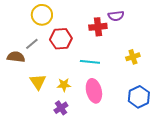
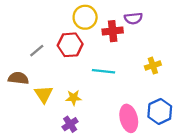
yellow circle: (42, 15) -> (85, 17), moved
brown semicircle: (16, 57) -> (18, 78), moved
pink ellipse: (94, 91) -> (129, 118), moved

